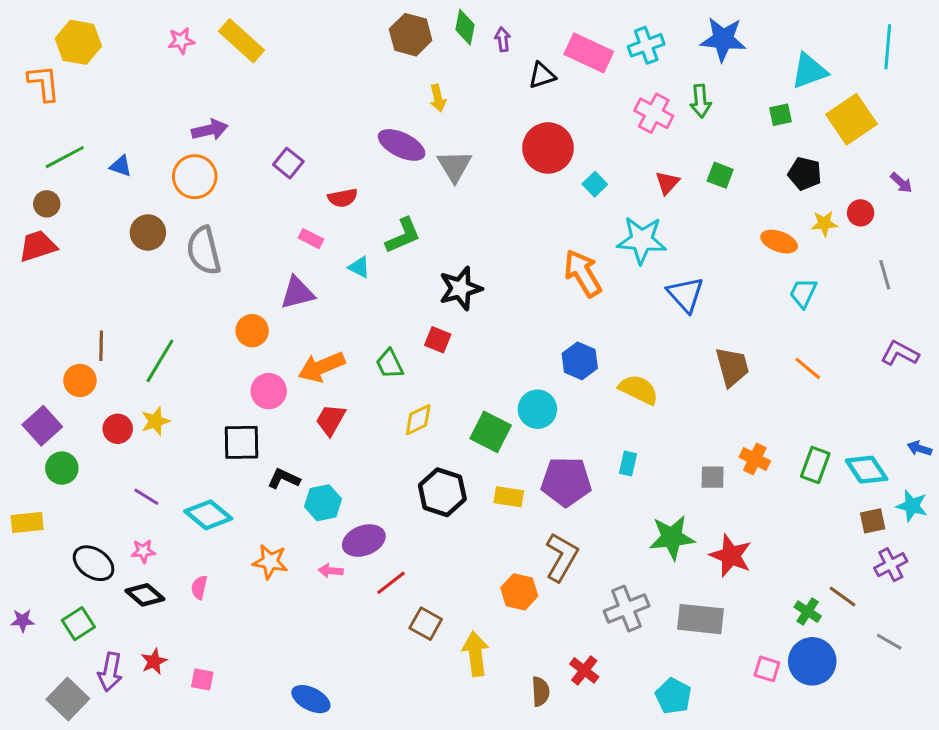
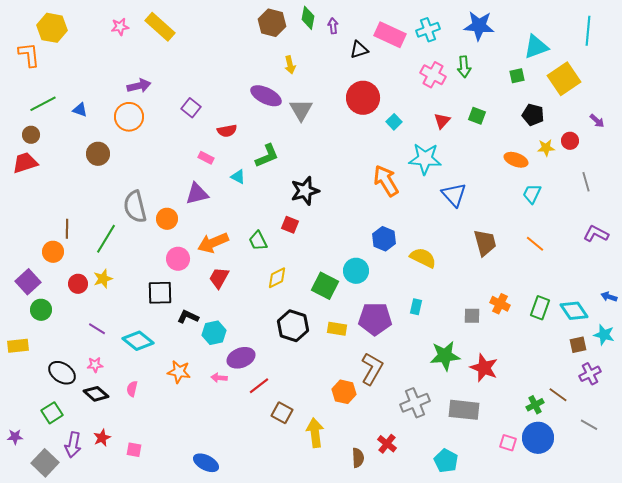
gray semicircle: (204, 251) -> (135, 207), moved
green cross: (808, 612) -> (535, 405), turned 30
purple star: (23, 621) -> (15, 437), moved

